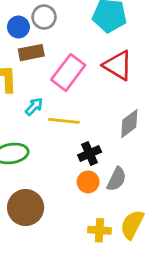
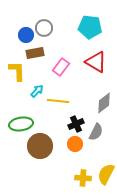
pink rectangle: (68, 72) -> (61, 67), size x0.7
gray semicircle: (117, 179) -> (96, 132), moved
brown circle: (26, 208) -> (40, 146), moved

